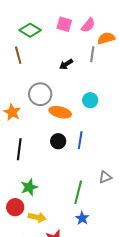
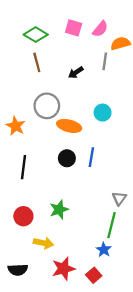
brown line: (18, 55) -> (37, 62), moved
gray triangle: (105, 177) -> (119, 198), turned -32
green star: (29, 187) -> (59, 210), moved
green line: (78, 192) -> (111, 225), moved
red circle: (15, 207) -> (23, 216), moved
blue star: (82, 218) -> (104, 250), moved

